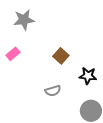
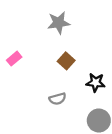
gray star: (24, 20) -> (59, 23), moved

